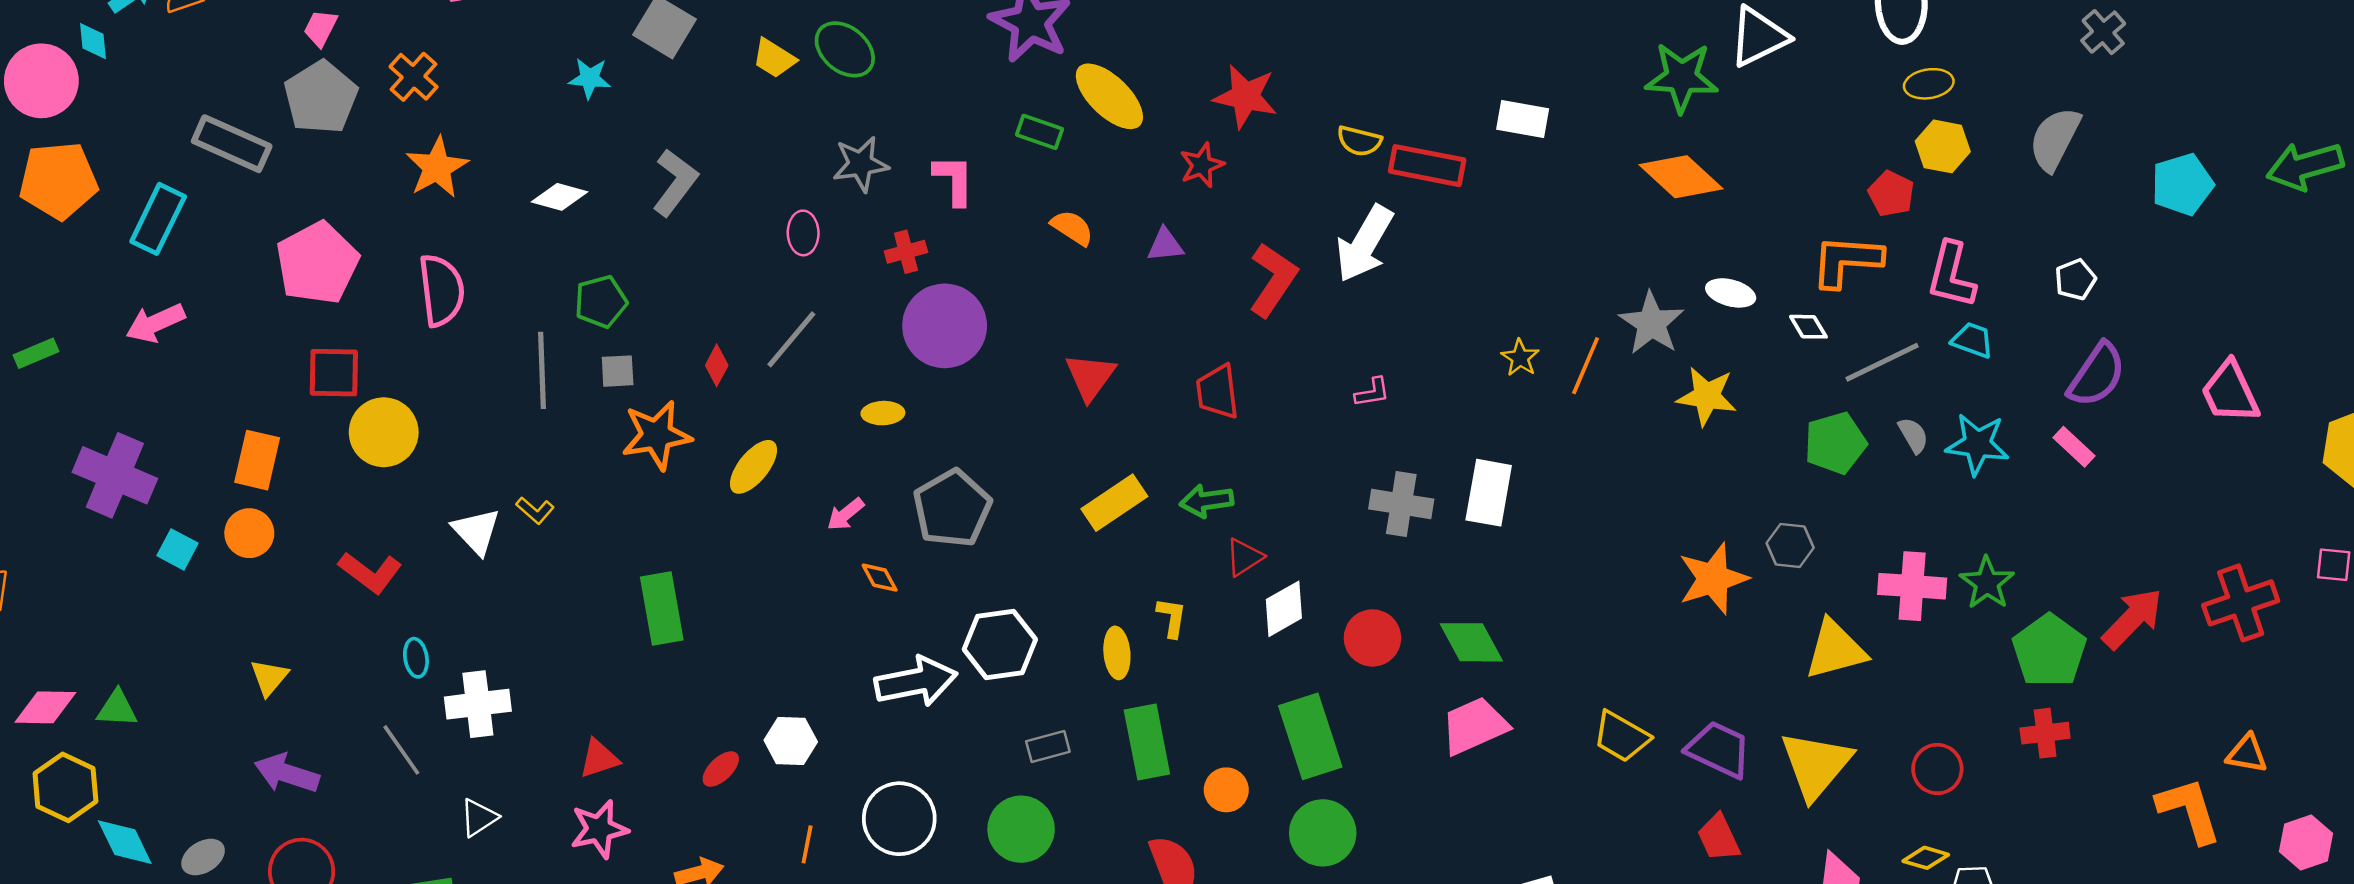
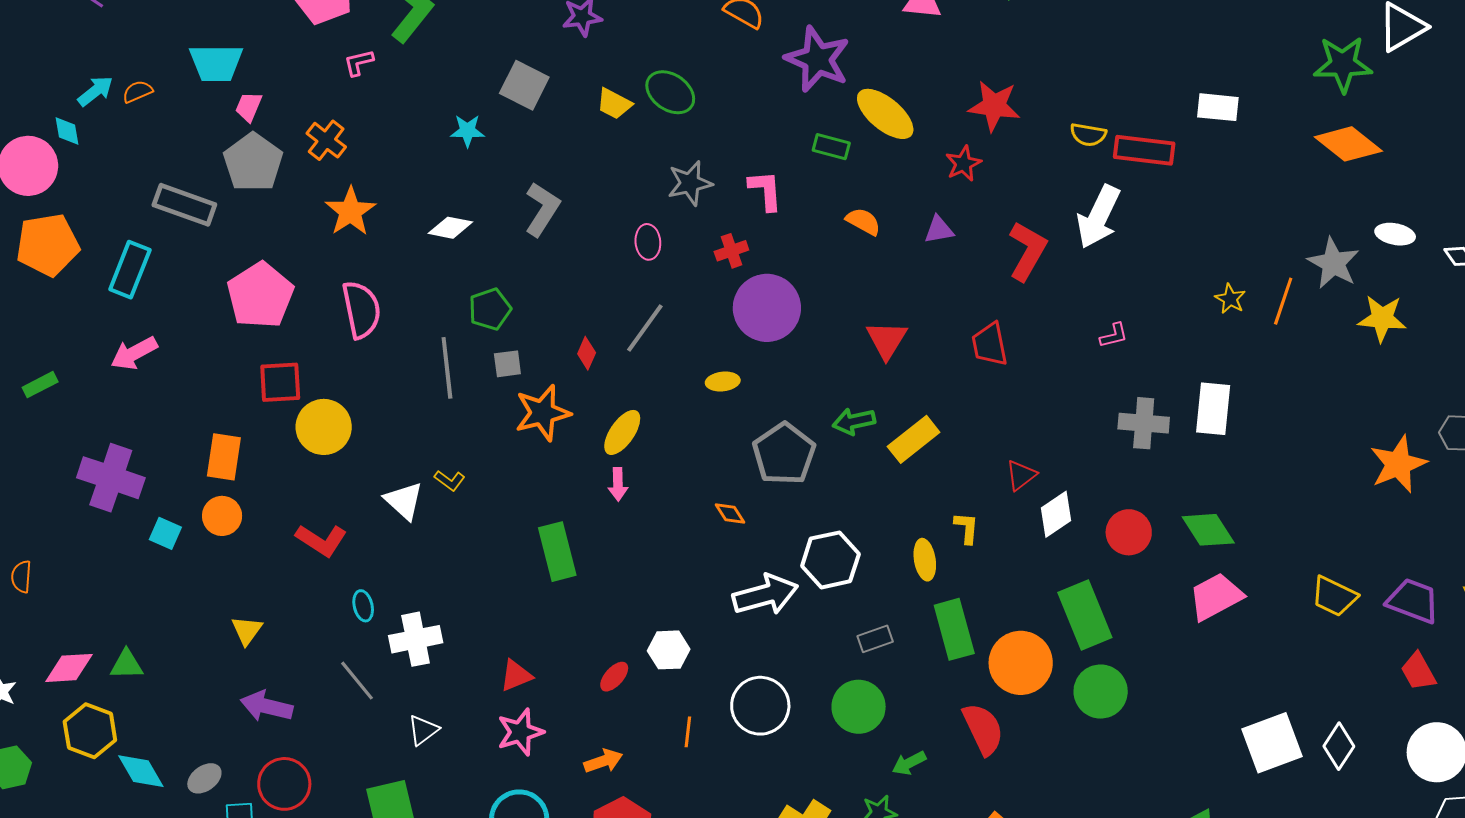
green arrow: (1207, 501) -> (854, 421), moved
pink arrow: (845, 514) -> (618, 484), moved, turned -48
orange circle: (1226, 790) -> (1021, 663), size x1.8

